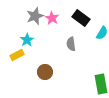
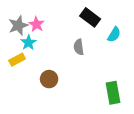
gray star: (35, 16) -> (18, 25), moved
pink star: (52, 18) -> (36, 24), moved

